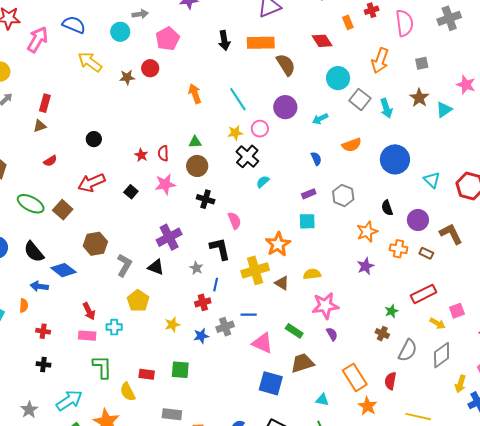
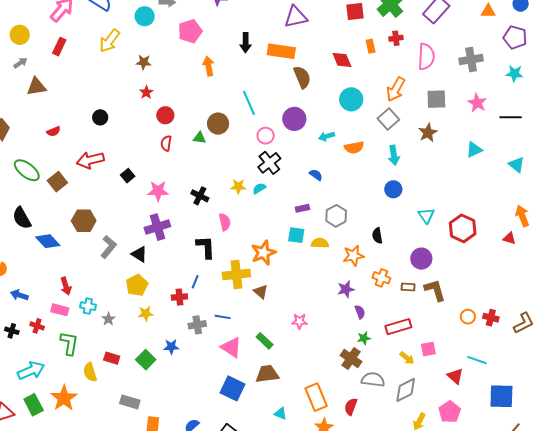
yellow arrow: (90, 62) -> (110, 41), turned -100
gray square: (422, 63) -> (436, 99), size x1.5
red circle: (150, 68) -> (165, 115), moved
pink star: (466, 85) -> (477, 103), moved
orange arrow: (195, 94) -> (209, 66), moved
gray square: (360, 99) -> (388, 119), moved
red rectangle: (45, 103) -> (59, 47), moved
cyan arrow: (386, 108) -> (394, 155), moved
cyan triangle: (444, 110) -> (474, 150), moved
brown triangle: (40, 126) -> (36, 87), moved, size x1.5
yellow star: (235, 133) -> (238, 186), moved
orange semicircle: (352, 145) -> (354, 148), moved
red star: (141, 155) -> (146, 92), moved
black cross: (247, 156) -> (269, 163), moved
blue semicircle: (316, 159) -> (316, 175), turned -40
blue circle: (395, 159) -> (393, 189), size x0.6
brown circle: (197, 166) -> (218, 124), moved
pink star: (165, 184) -> (158, 191), moved
purple circle: (418, 220) -> (421, 259), moved
brown L-shape: (451, 234) -> (435, 290), moved
brown rectangle: (426, 253) -> (408, 287), turned -32
gray star: (196, 268) -> (108, 319), moved
yellow semicircle: (312, 274) -> (320, 243), moved
blue arrow: (39, 286) -> (19, 295), moved
yellow pentagon: (138, 301) -> (137, 285), moved
pink star: (325, 306) -> (299, 321), size x0.6
red cross: (43, 331) -> (37, 326), moved
purple semicircle: (332, 334) -> (360, 312), moved
brown cross: (382, 334) -> (351, 359), size x1.5
blue star: (201, 336) -> (171, 347), moved
gray semicircle: (408, 350) -> (373, 380), turned -120
green square: (180, 370) -> (146, 360), turned 30

